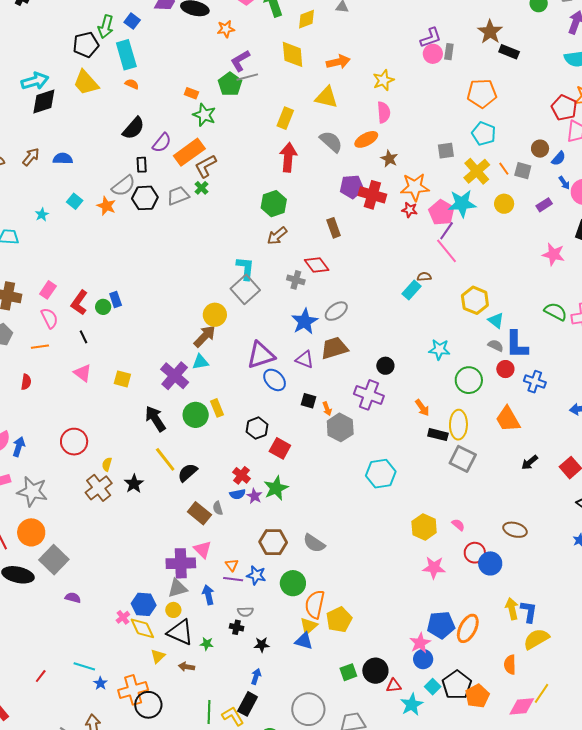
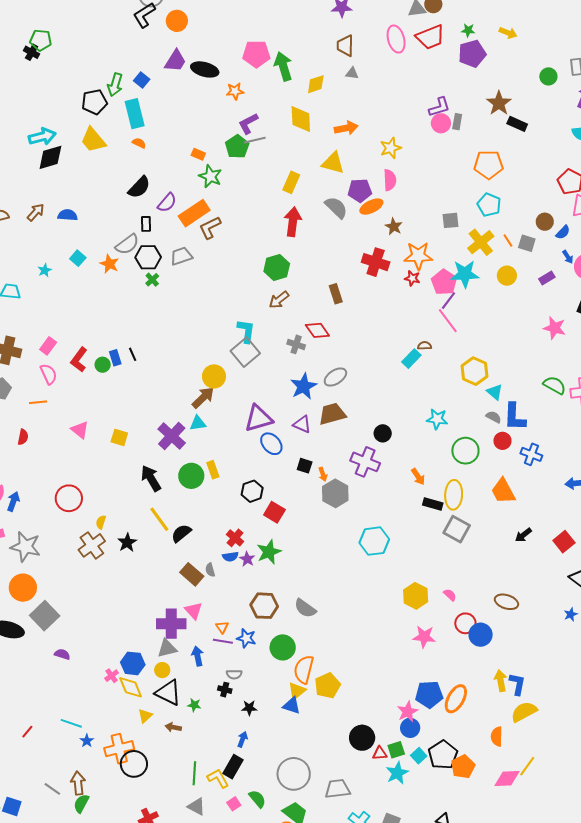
purple pentagon: (352, 187) -> (360, 190), moved
green cross: (201, 188) -> (152, 280), moved
black line: (84, 337) -> (133, 354), moved
green square: (348, 672) -> (396, 750), moved

